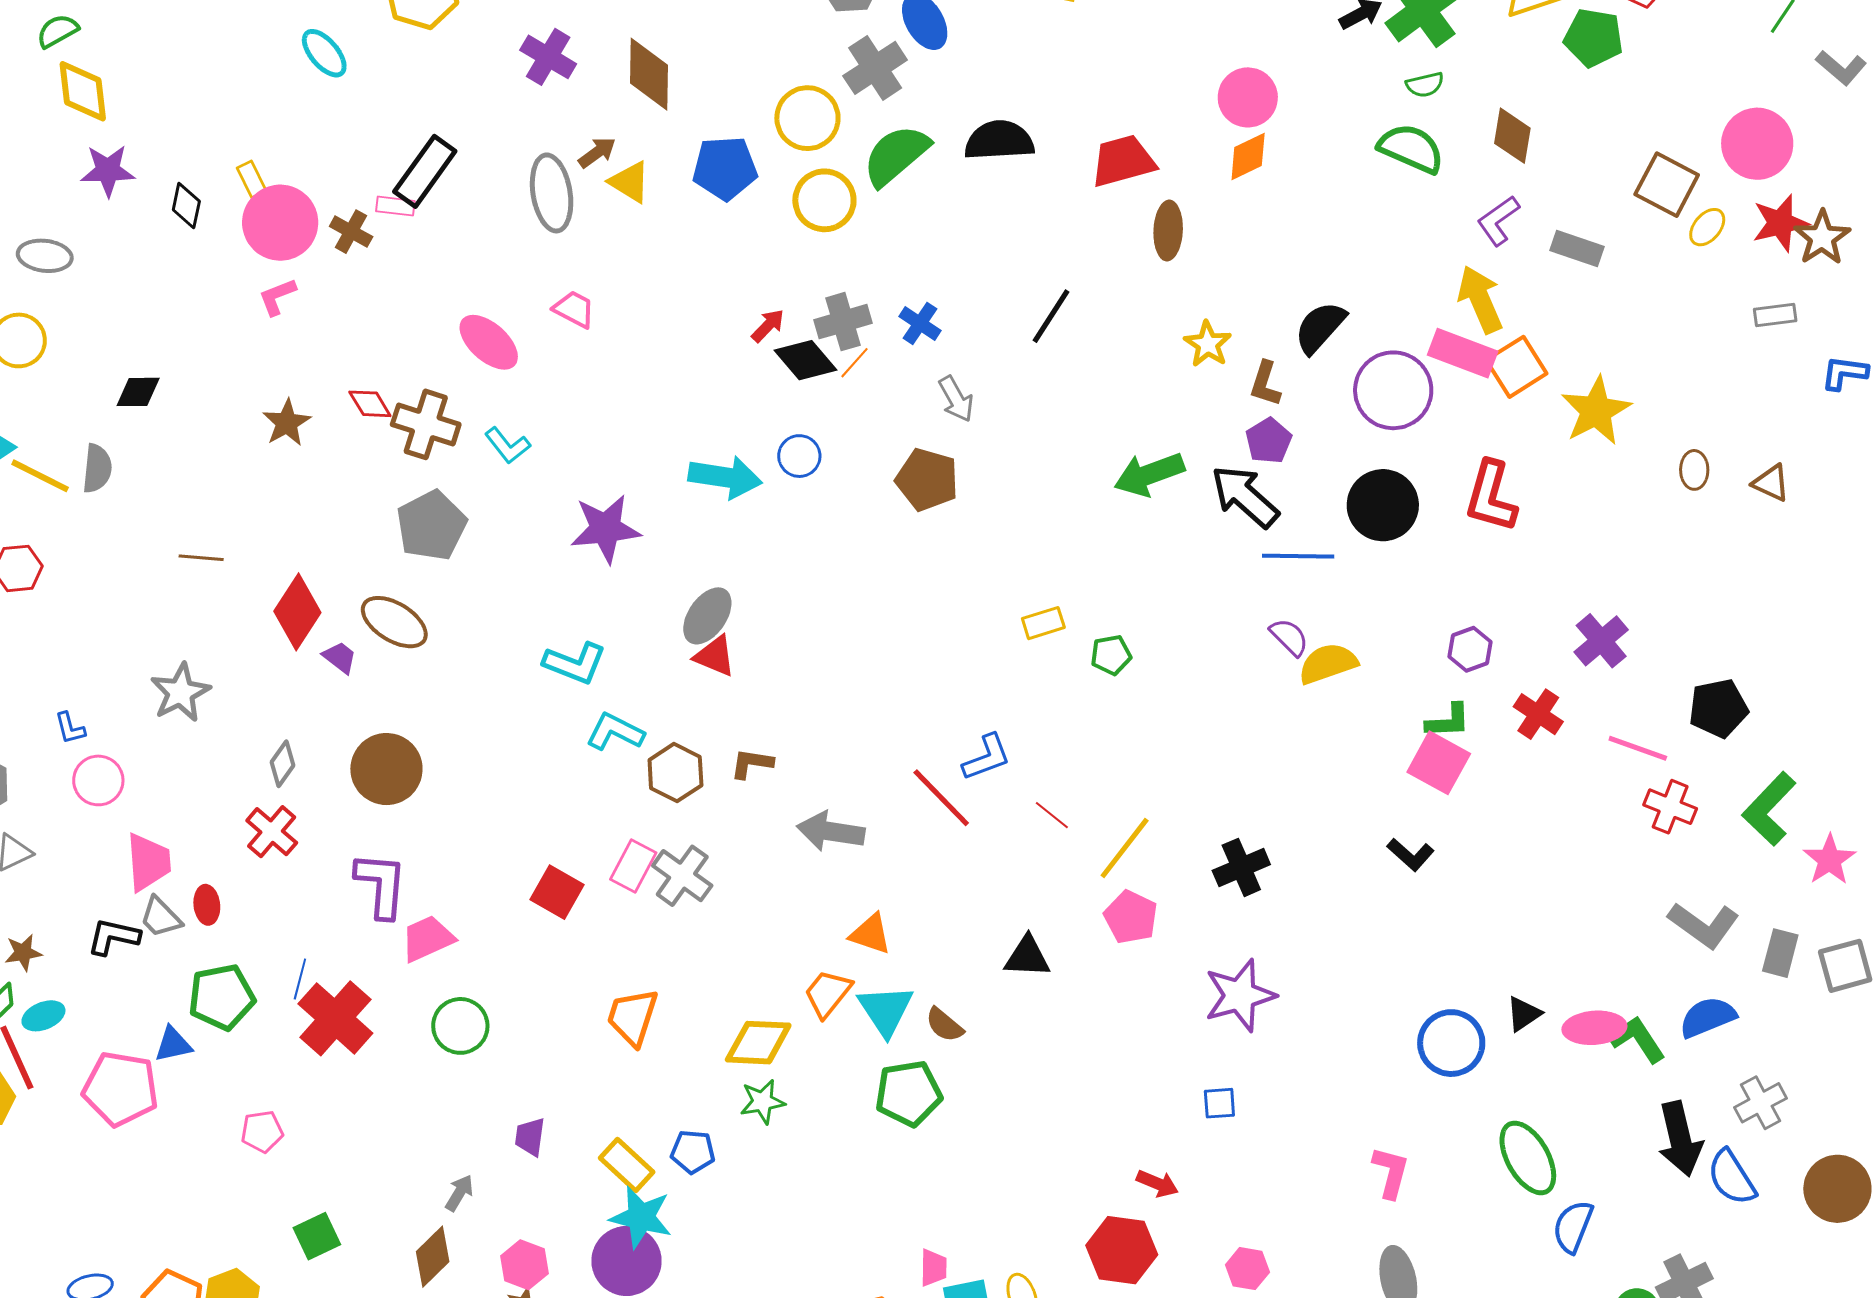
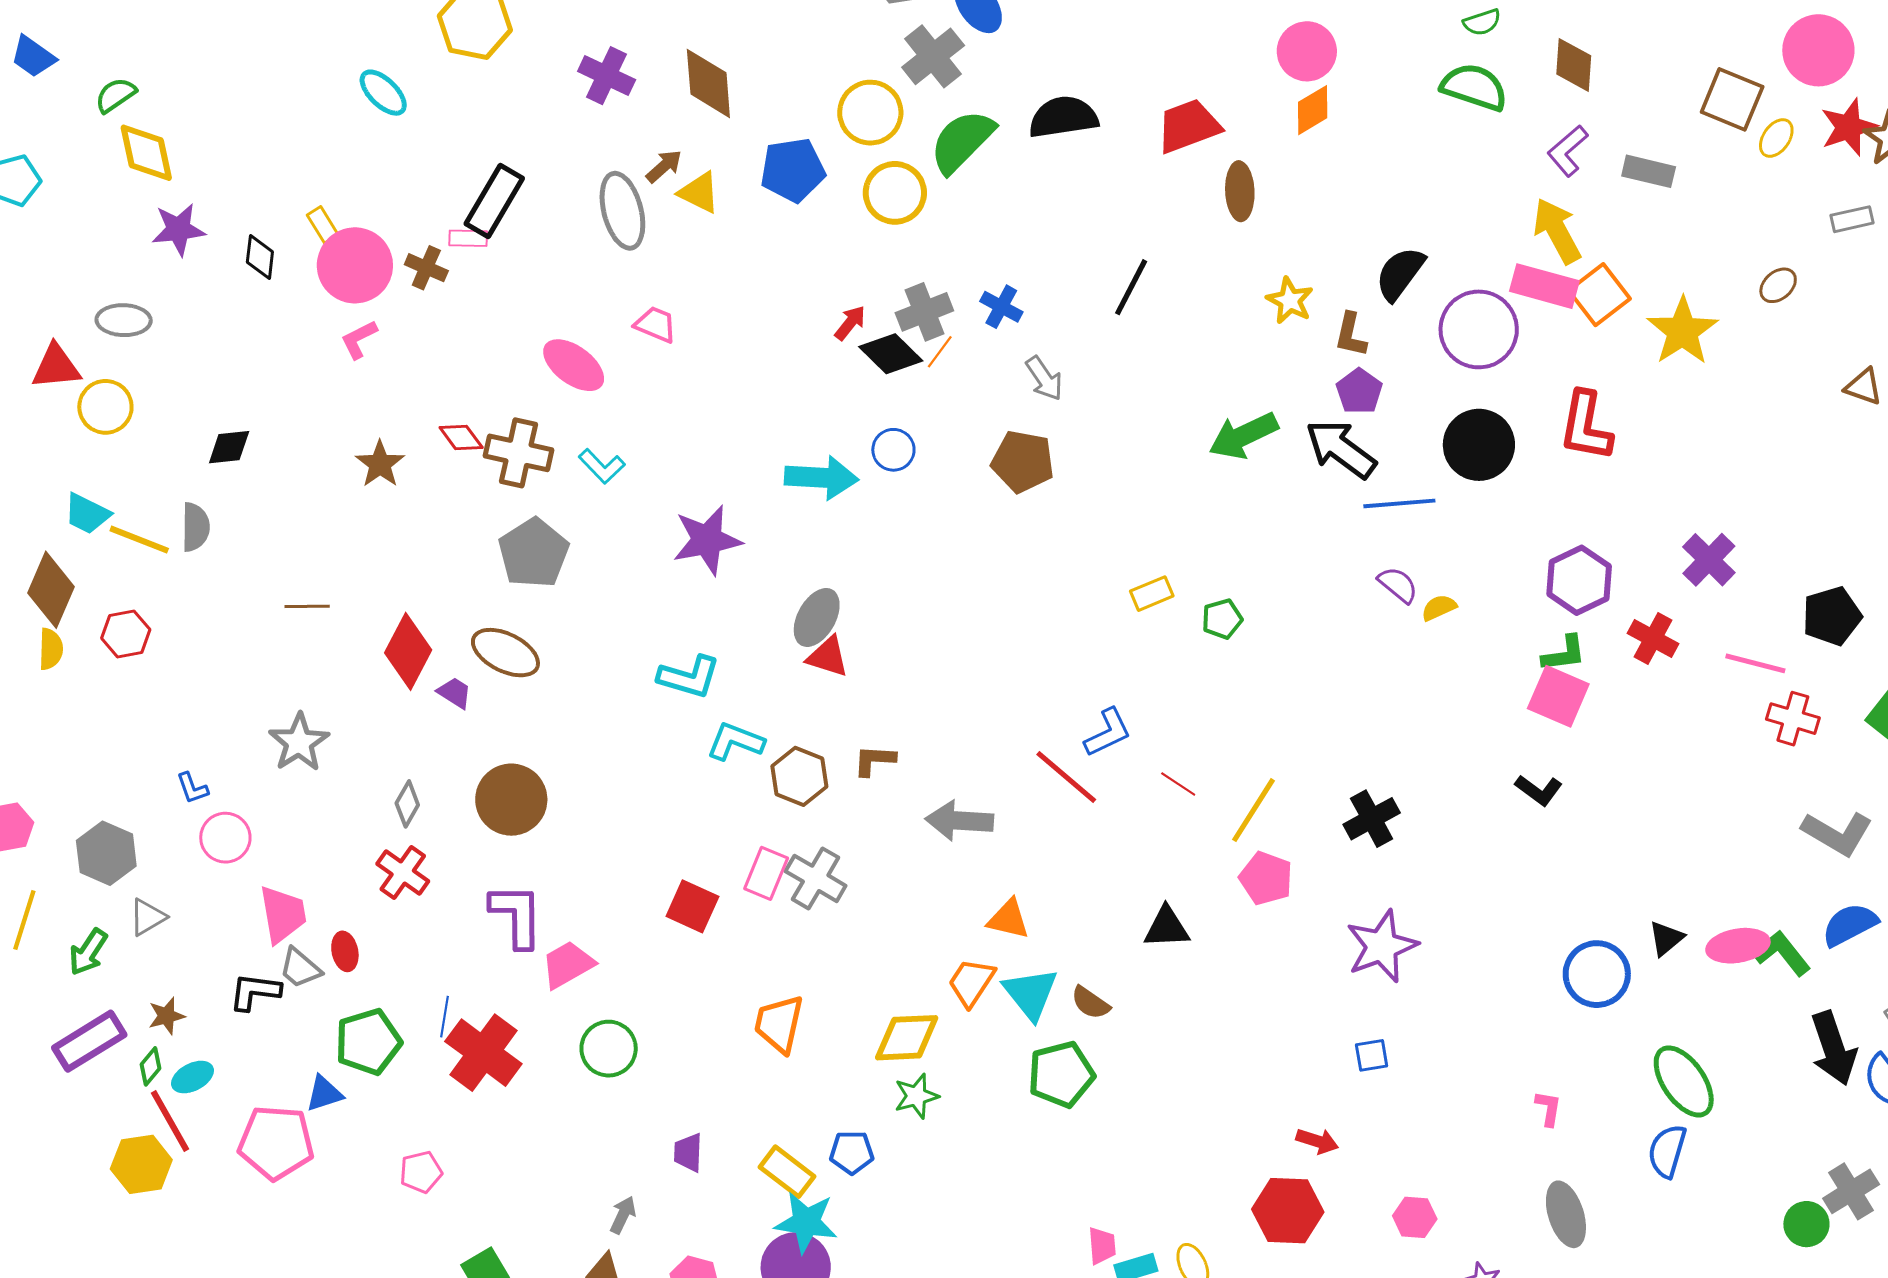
brown ellipse: (1694, 470) -> (1778, 285), moved, turned 54
purple hexagon: (1470, 649) -> (1579, 580), size x1.5
yellow semicircle: (1328, 664) -> (1439, 608), size x0.6
pink L-shape: (1391, 1172) -> (1548, 1108), size x0.7
blue semicircle: (1573, 1227) -> (1667, 1151), moved

